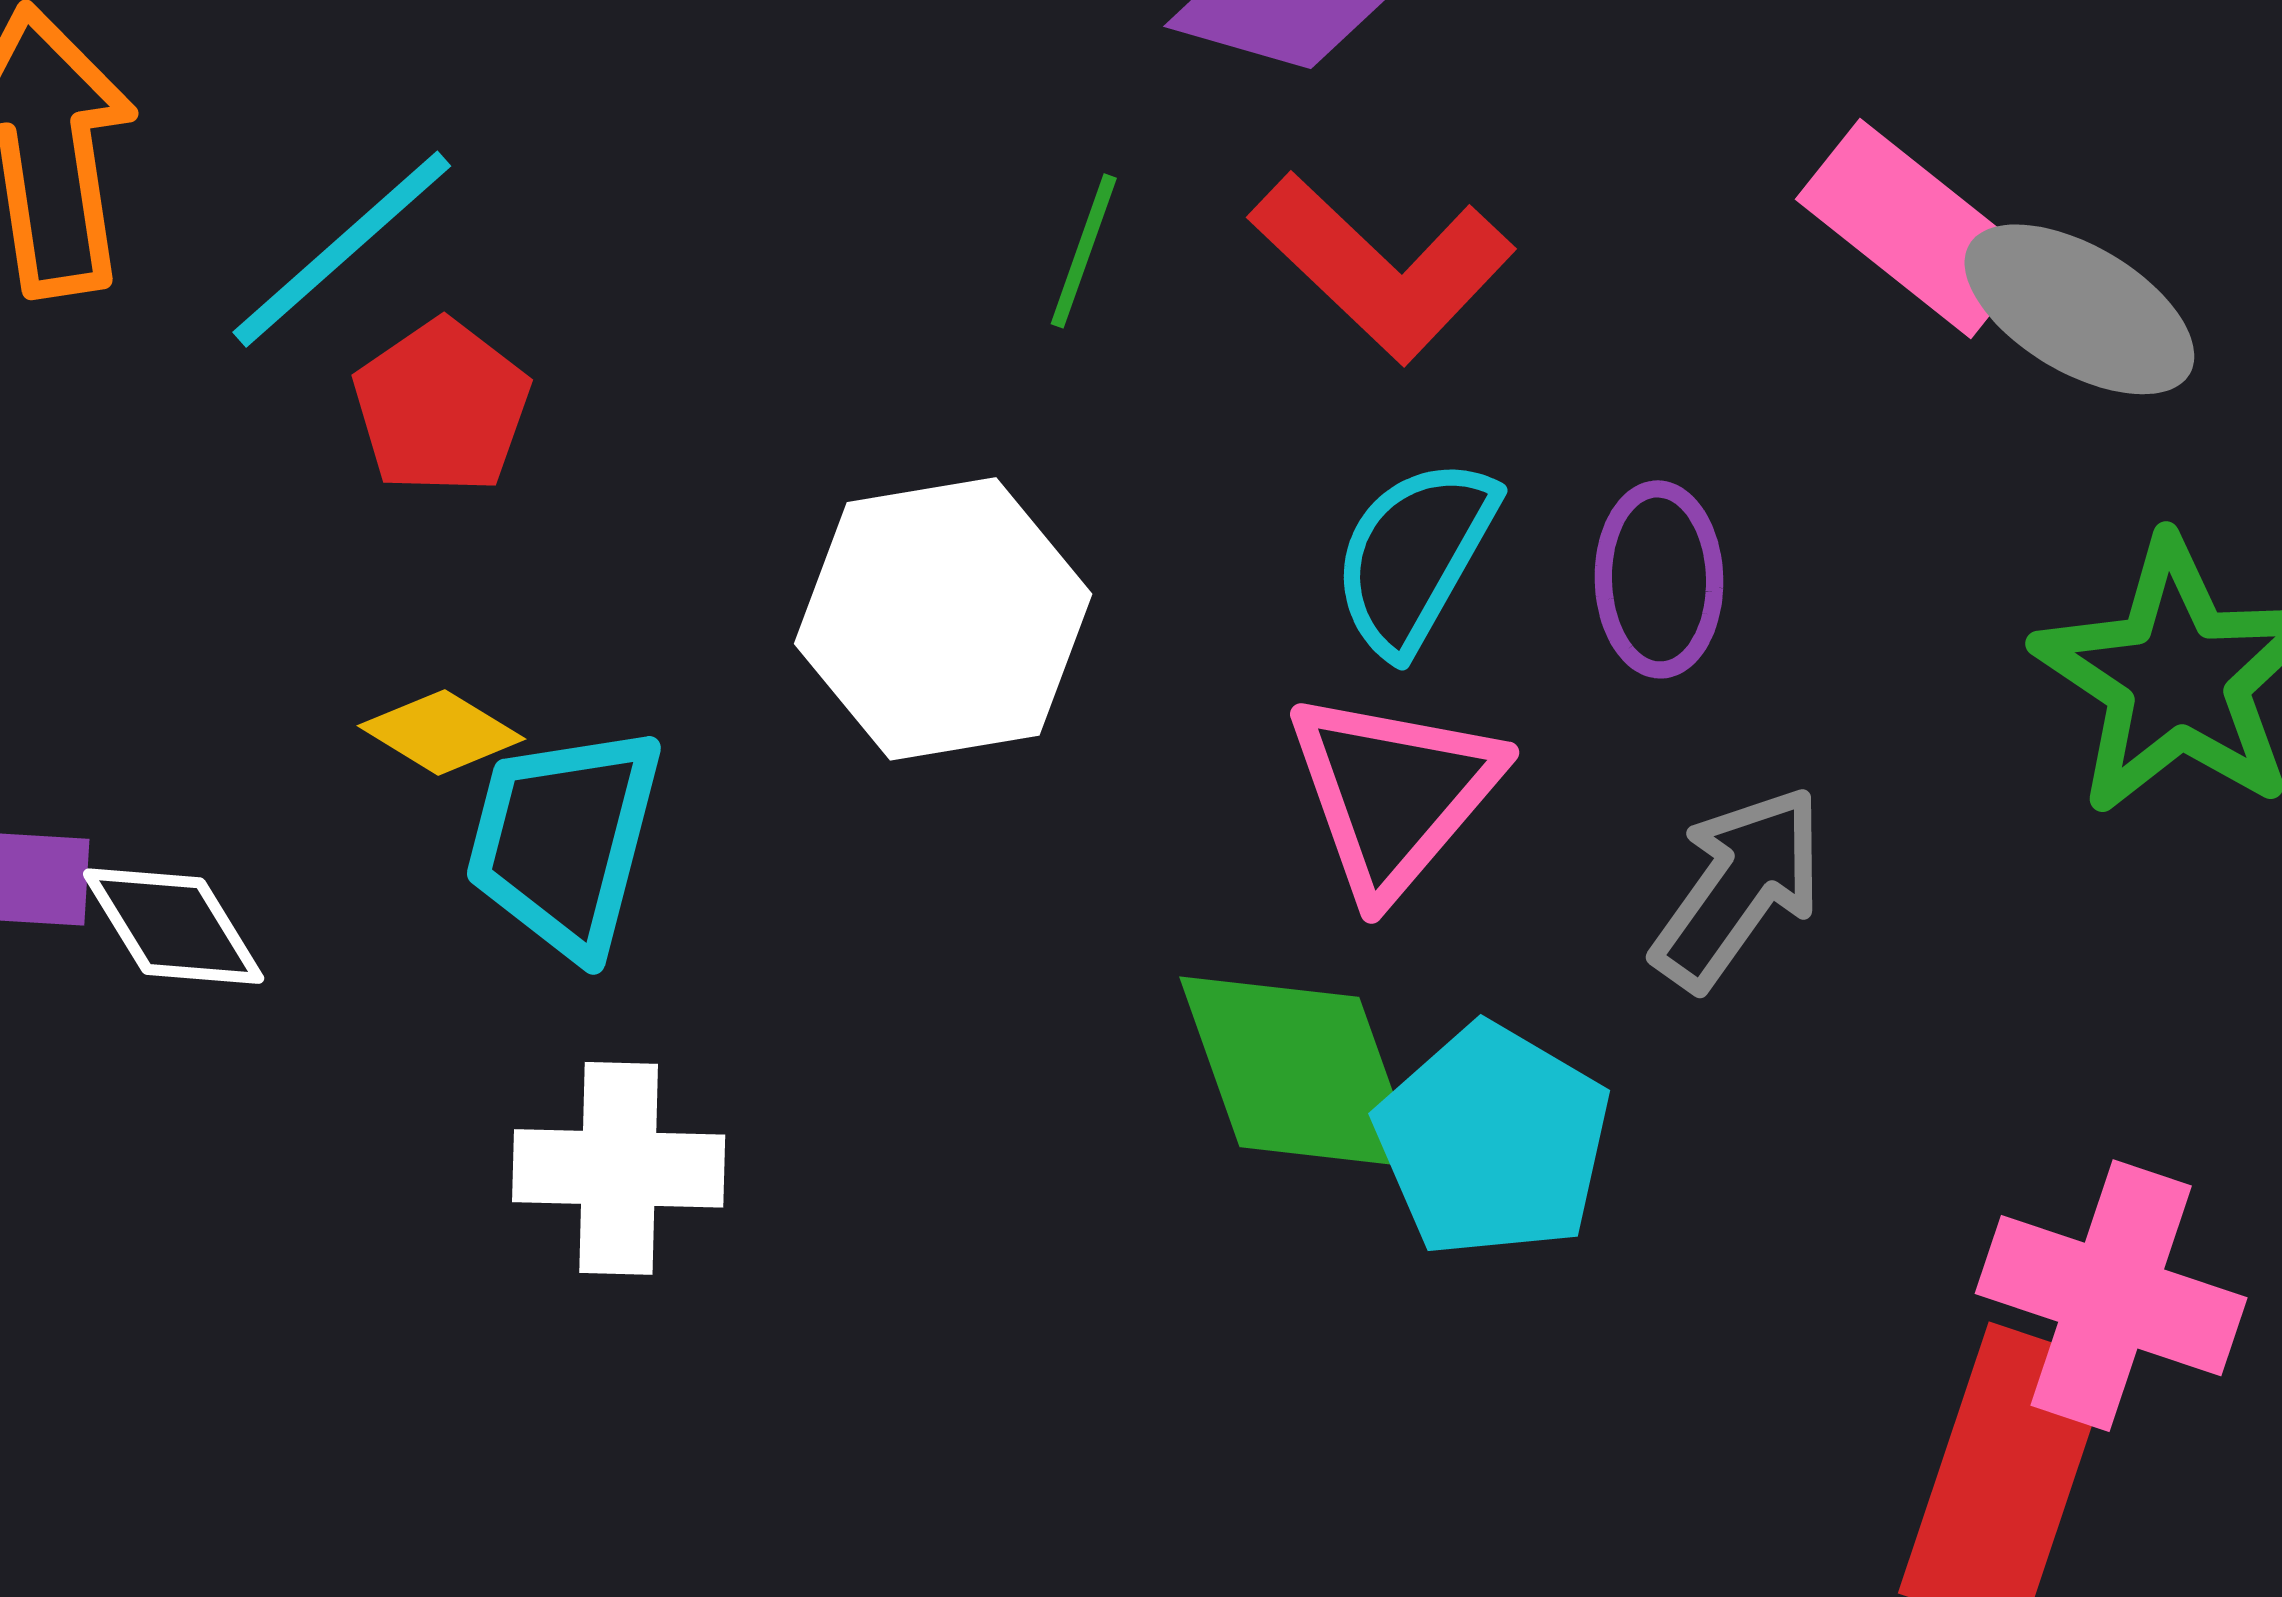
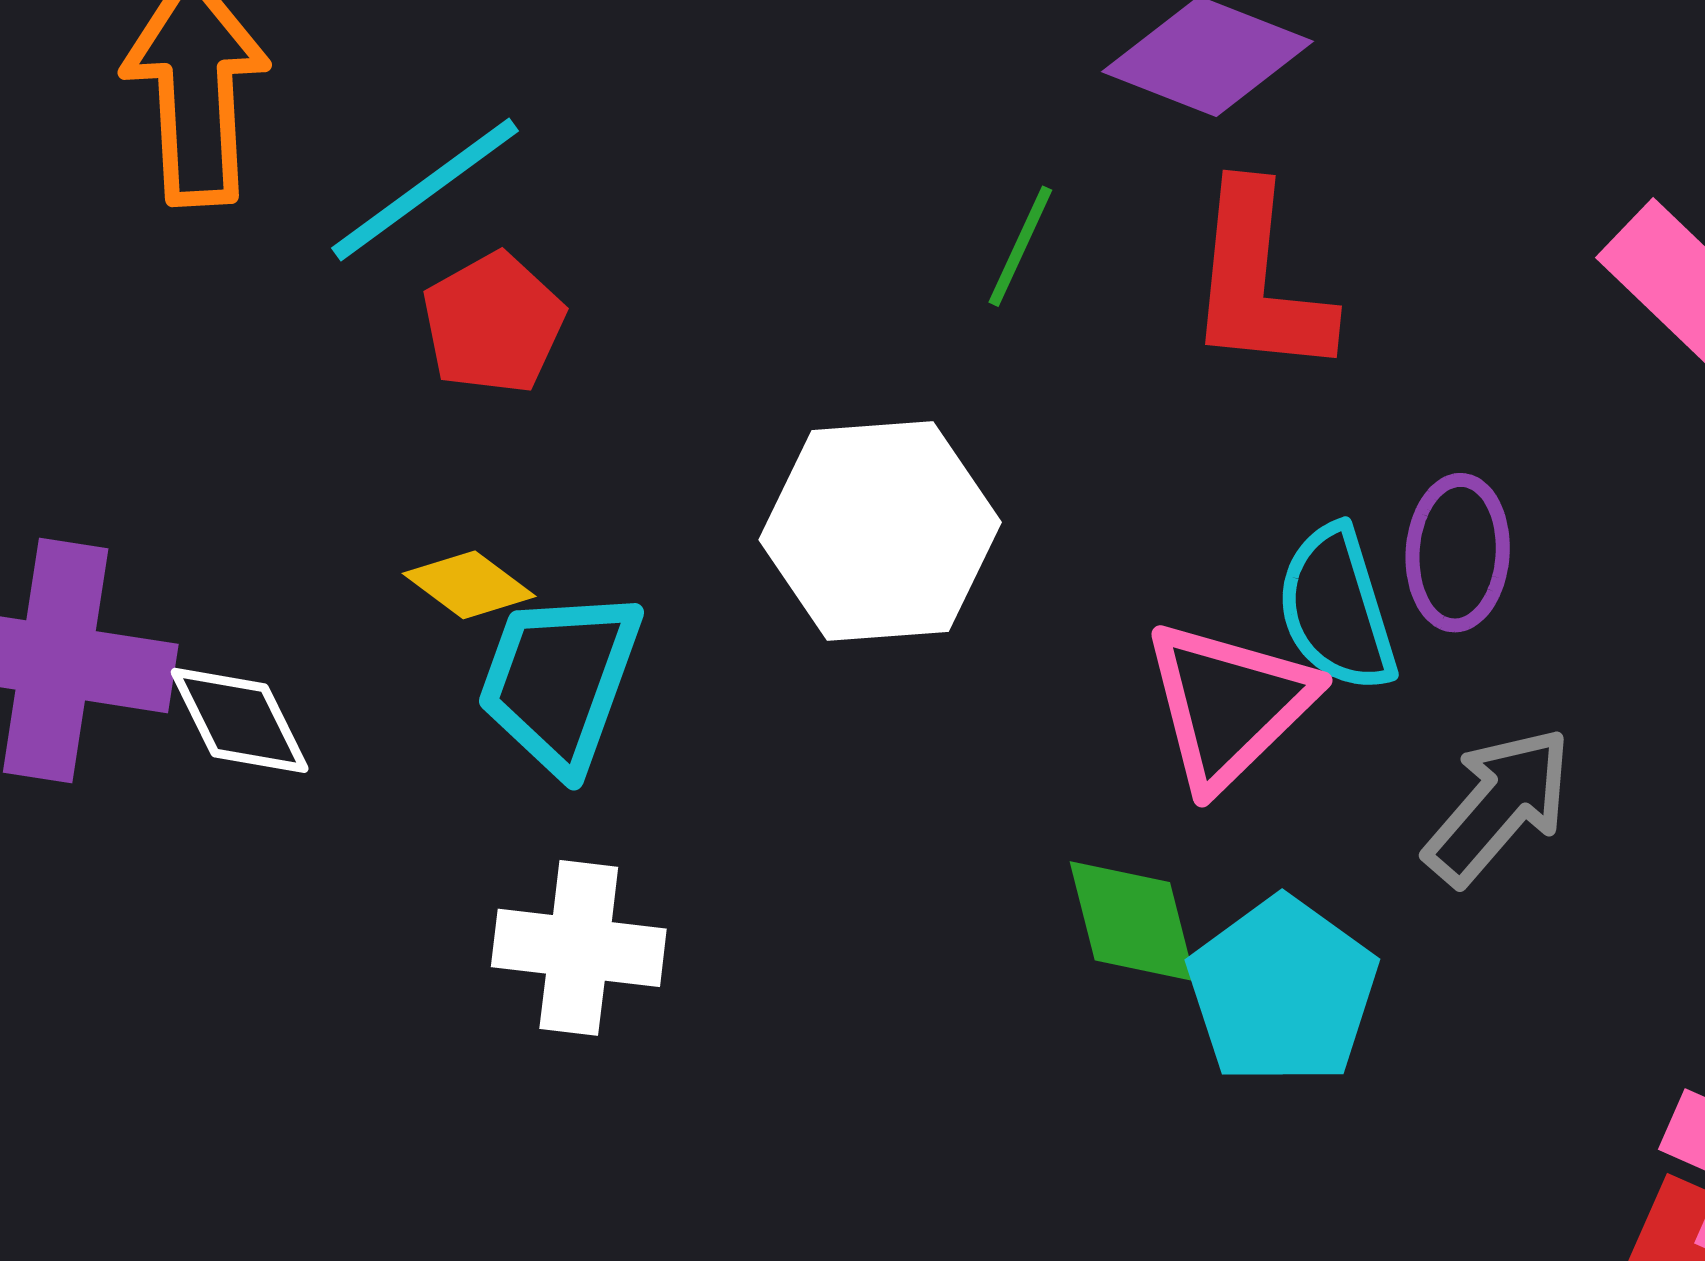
red L-shape: (1382, 267) -> (1259, 281), turned 47
cyan semicircle: (1414, 556) -> (1337, 609), moved, turned -52
green diamond: (1299, 1072) -> (1132, 921), size x0.7

